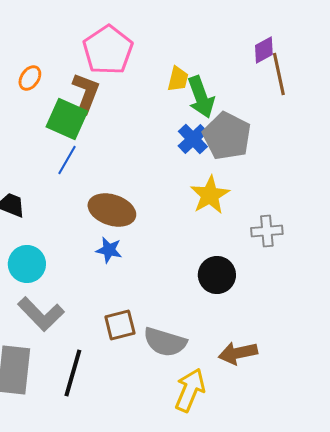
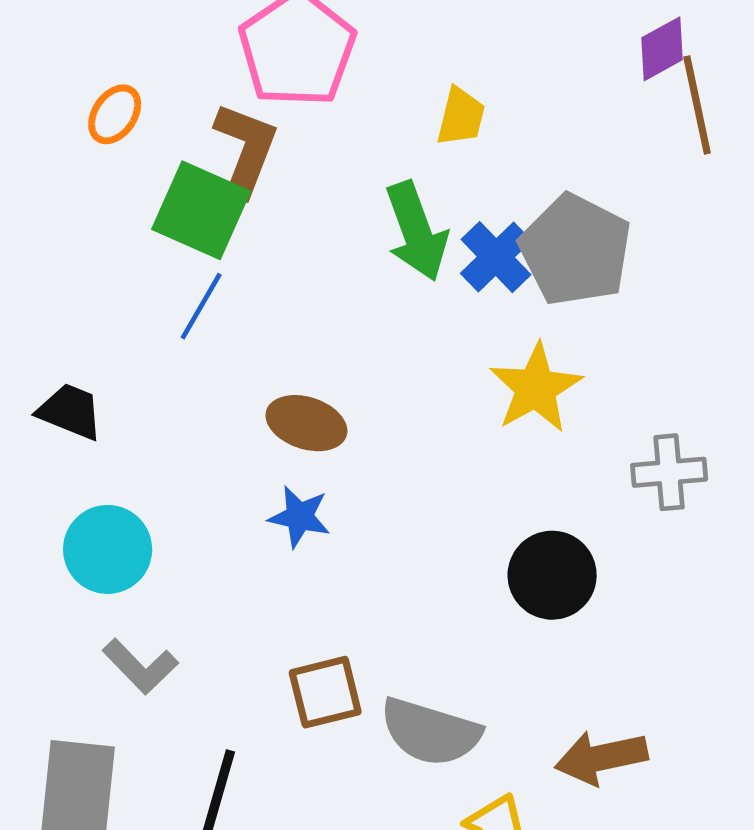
green arrow: (201, 97) -> (416, 231), moved
brown ellipse: (112, 210) -> (306, 423), size x0.7
gray L-shape: (41, 314) -> (140, 666), size x0.7

